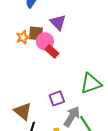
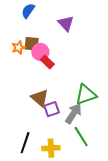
purple triangle: (58, 22) -> (66, 23), moved
brown triangle: (23, 111) -> (40, 98), moved
gray arrow: (72, 116) -> (73, 113), moved

